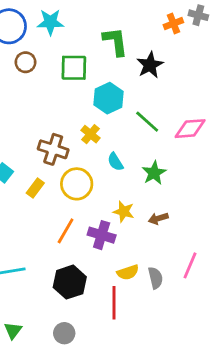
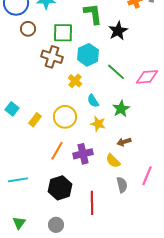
brown cross: (53, 149) -> (52, 57), moved
yellow star: (124, 212) -> (98, 124), moved
purple cross: (102, 235) -> (83, 154), turned -30
yellow semicircle: (128, 272) -> (113, 161), moved, turned 63

